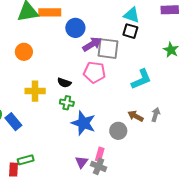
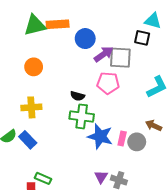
cyan triangle: (132, 15) -> (153, 21), moved
yellow cross: (35, 91) -> (31, 107), moved
green cross: (67, 103) -> (82, 116), size x1.6
pink rectangle: (100, 154) -> (122, 138), moved
green rectangle: (26, 160) -> (43, 178), turned 42

